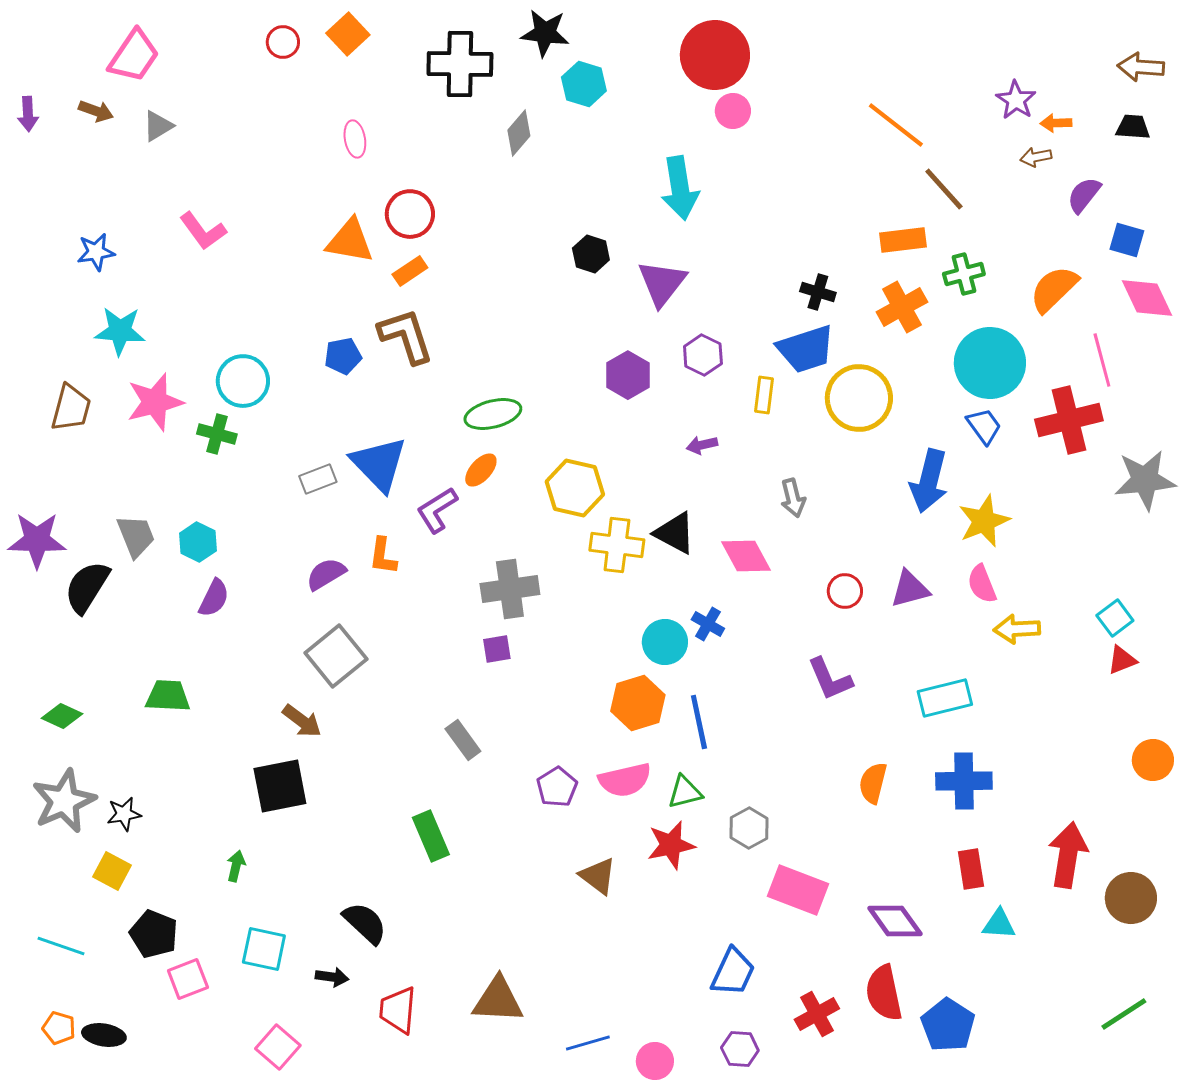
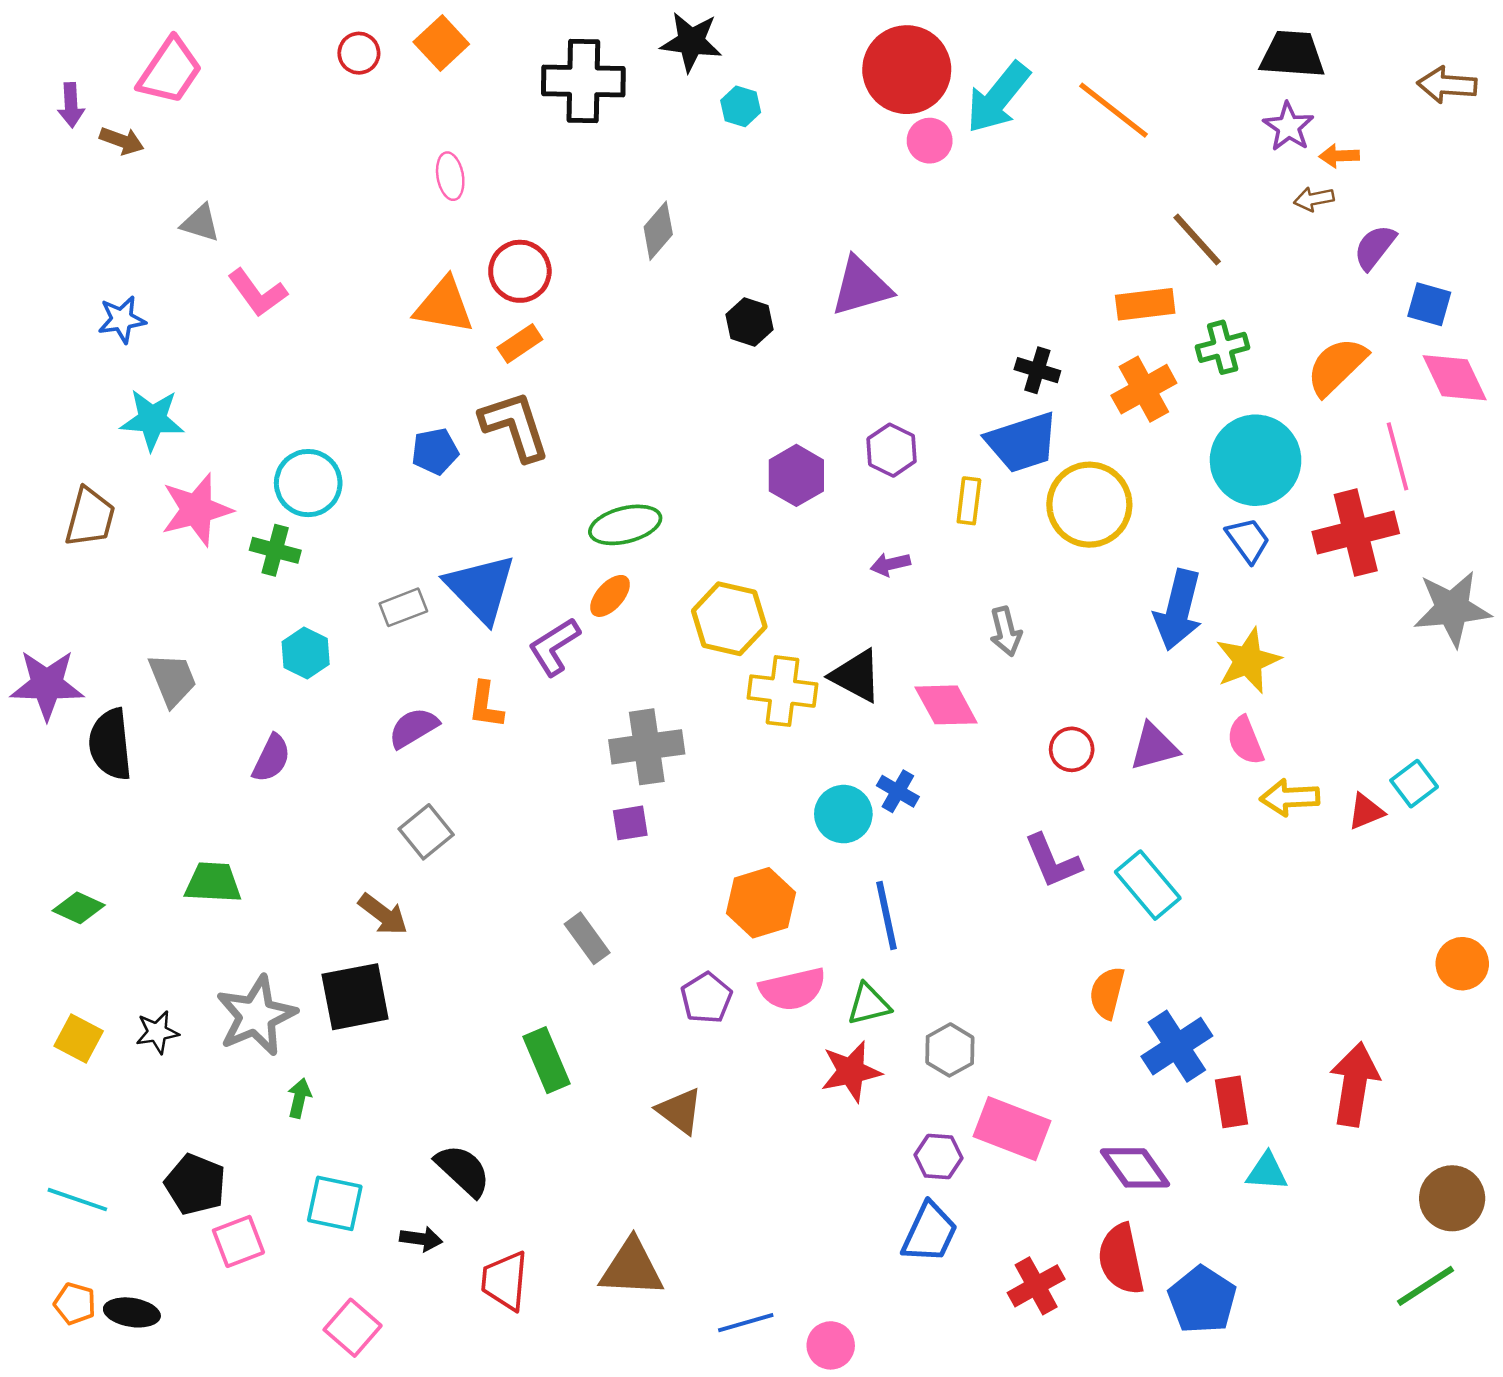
cyan hexagon: (584, 84) -> (741, 106), size x0.7
purple arrow: (28, 114) -> (71, 105), moved
orange line: (896, 125) -> (1113, 110), moved
gray triangle: (158, 126) -> (200, 223), moved, turned 48
black trapezoid: (1133, 127) -> (1292, 54), moved, size x1.5
gray diamond: (519, 133) -> (658, 231), moved
cyan arrow: (680, 188) -> (998, 98), moved, turned 48
purple triangle: (662, 283) -> (861, 286), moved, turned 36
cyan hexagon: (198, 542) -> (306, 653), moved
black semicircle: (87, 587) -> (110, 744), turned -38
gray square: (336, 656) -> (426, 832), size x0.7
red triangle: (1122, 660) -> (1366, 812), moved
cyan rectangle: (945, 698) -> (1148, 885), moved, turned 64
orange hexagon: (638, 703) -> (761, 903), moved
blue cross: (964, 781) -> (1177, 1046), moved, turned -32
gray star: (64, 801) -> (256, 1016), moved
yellow square: (112, 871) -> (79, 1039), moved
brown triangle: (598, 876) -> (680, 1111), moved
brown circle: (1131, 898) -> (1452, 1198), moved
purple hexagon: (740, 1049) -> (938, 1156), moved

